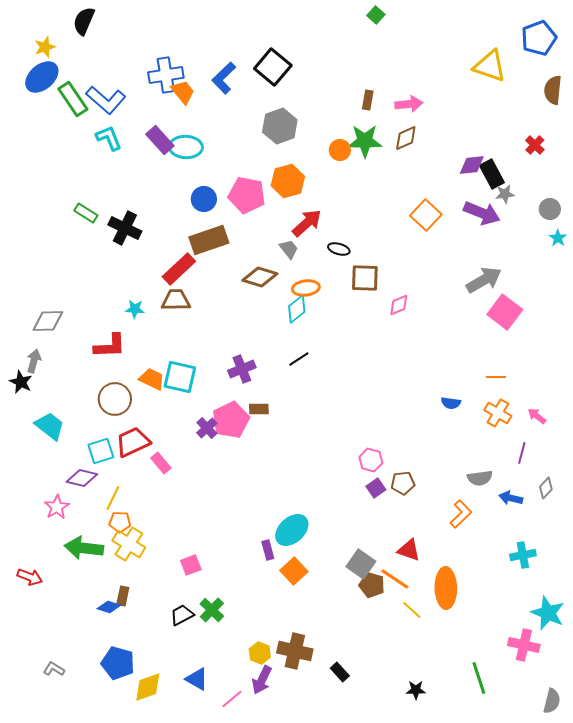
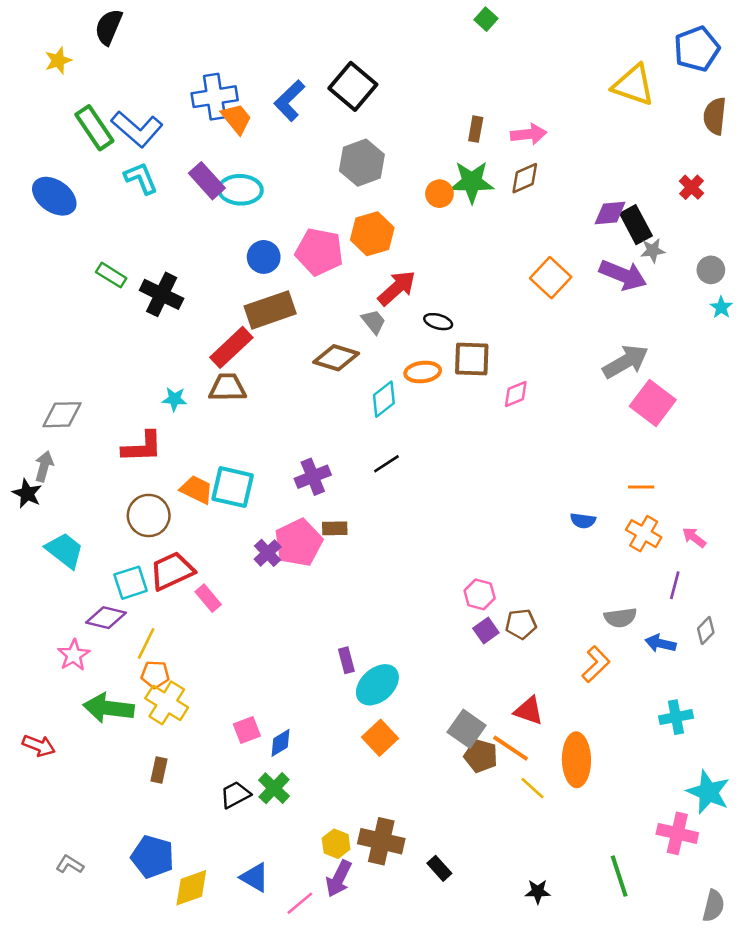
blue ellipse: (42, 77) -> (54, 196), moved, turned 76
orange ellipse: (306, 288) -> (423, 372), moved
purple rectangle: (268, 550) -> (346, 660), moved
blue diamond: (109, 607) -> (280, 743), moved, turned -50

